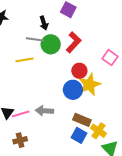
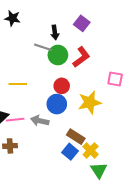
pink square: (110, 58) -> (115, 79), turned -35
yellow line: (25, 60) -> (18, 84), moved
red circle: (79, 71) -> (62, 86), moved
blue circle: (73, 90) -> (57, 104), moved

